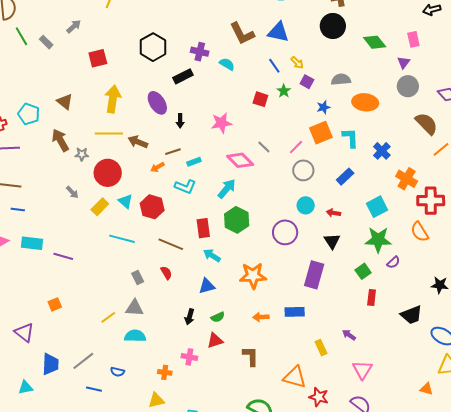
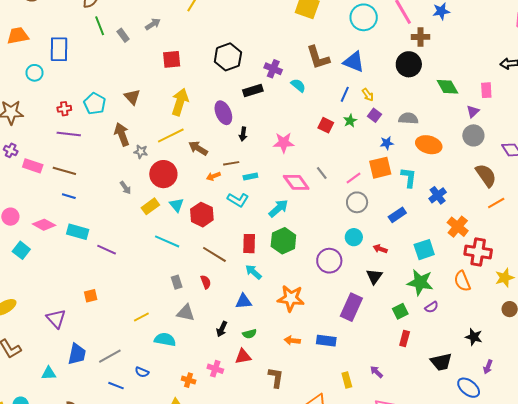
blue line: (274, 66) -> (345, 94), turned 49
yellow line: (109, 134) -> (171, 135), turned -36
gray triangle: (134, 308) -> (186, 313), moved

